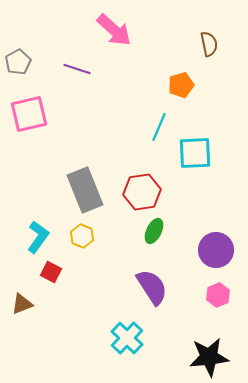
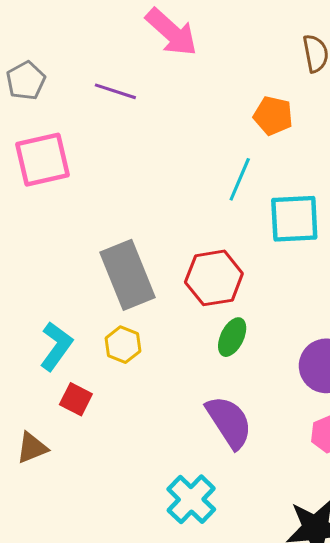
orange pentagon: (181, 85) -> (273, 116), turned 30

